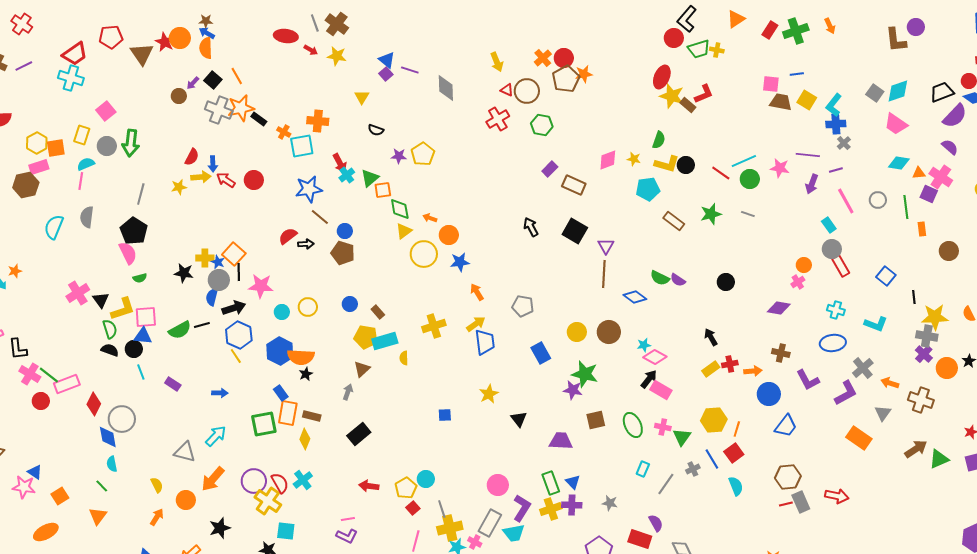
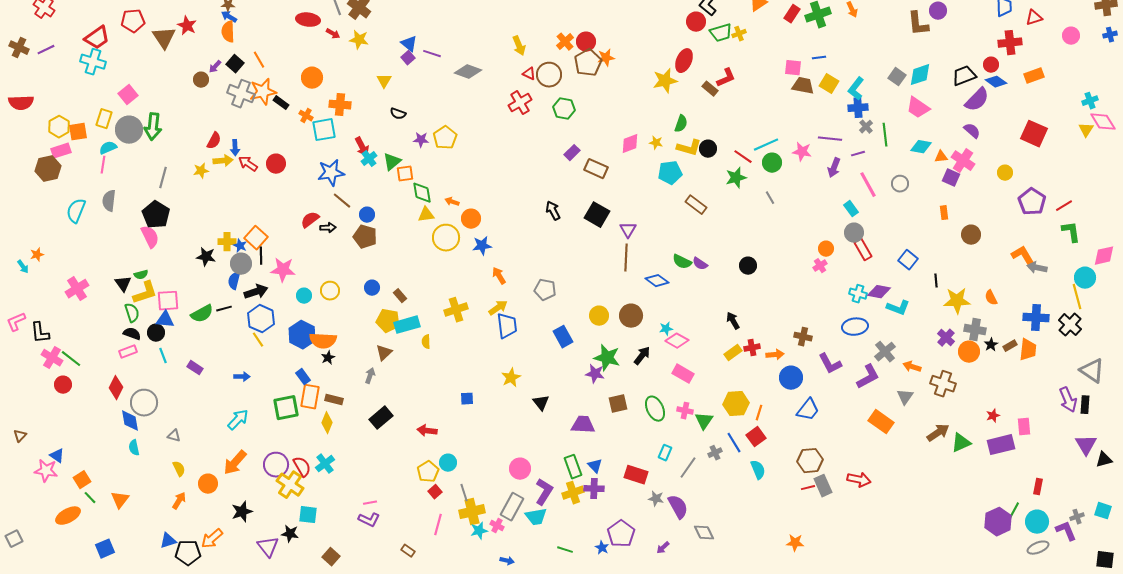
orange circle: (180, 38) -> (312, 78), moved
yellow cross: (717, 50) -> (739, 34), turned -32
gray diamond: (446, 88) -> (468, 72), turned -68
yellow star: (672, 96) -> (665, 81), moved, turned -30
gray circle: (107, 146) -> (129, 130), size x1.4
green line: (906, 207) -> (885, 135), moved
green star: (711, 214) -> (736, 178), moved
gray line: (748, 214) -> (770, 198), turned 40
yellow triangle: (404, 231) -> (426, 215), turned 30
green semicircle: (140, 278) -> (141, 275), moved
pink cross: (78, 293) -> (77, 289), moved
purple diamond: (779, 308) -> (879, 292), moved
gray cross: (927, 336) -> (975, 330), moved
black arrow: (649, 379) -> (642, 356), moved
pink rectangle: (67, 384) -> (128, 352), moved, size x0.7
gray triangle: (185, 452) -> (174, 436), moved, size x0.6
green line: (102, 486) -> (90, 498), moved
red arrow: (369, 486) -> (427, 431), moved
gray star: (610, 503) -> (656, 499), moved
purple semicircle: (656, 523) -> (678, 507), size x1.4
red rectangle: (640, 539) -> (636, 475), moved

